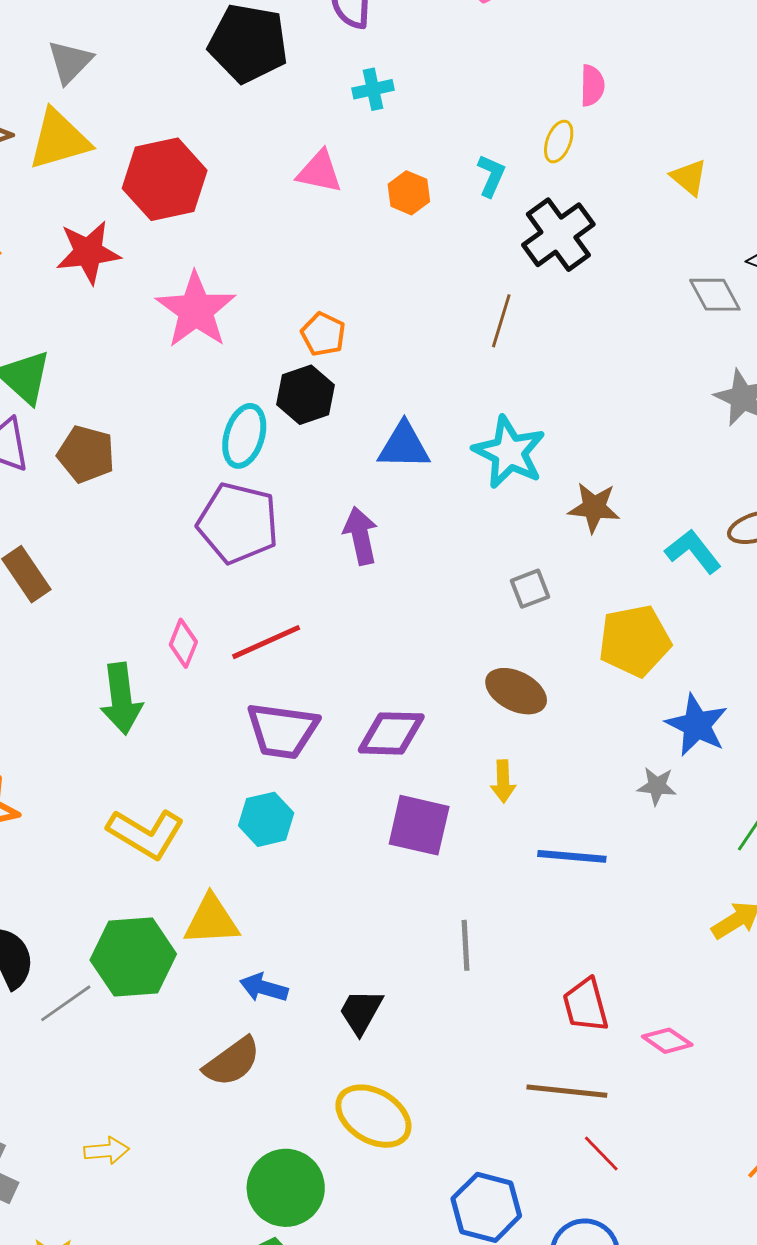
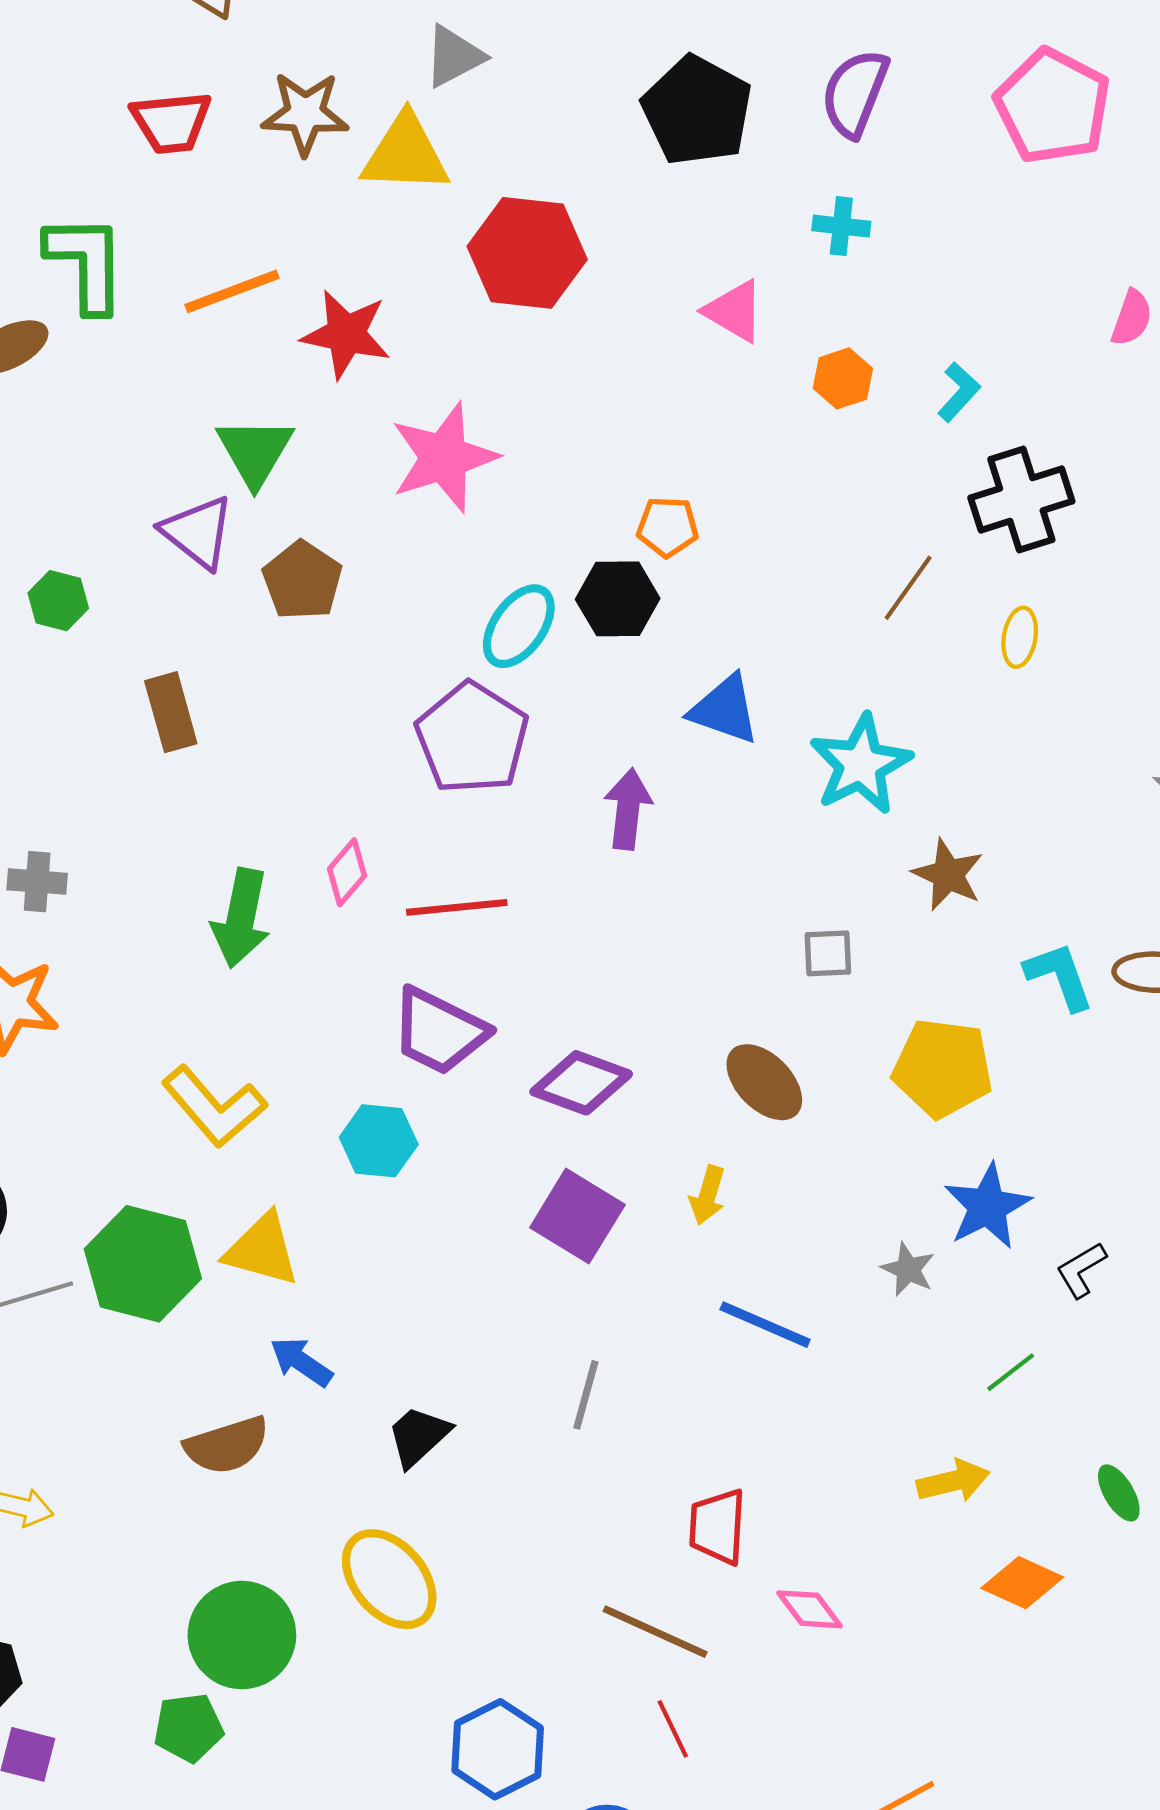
yellow ellipse: (559, 142) -> (1020, 637), moved, turned -30
red star: (88, 252) -> (346, 334), moved
pink star: (196, 310) -> (444, 457), moved
orange pentagon: (323, 334) -> (668, 527), turned 30

